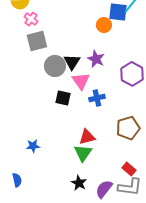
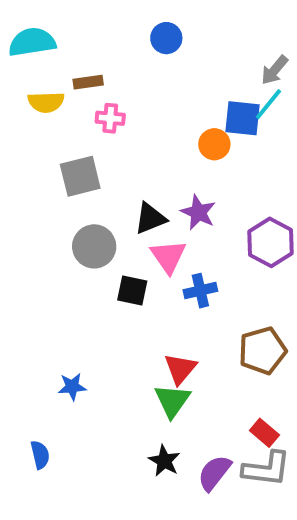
pink cross: (31, 19) -> (110, 118), moved, turned -32
black triangle: (72, 62) -> (150, 218), turned 36
gray circle: (55, 66) -> (94, 246), moved
red triangle: (87, 137) -> (180, 369), turned -36

